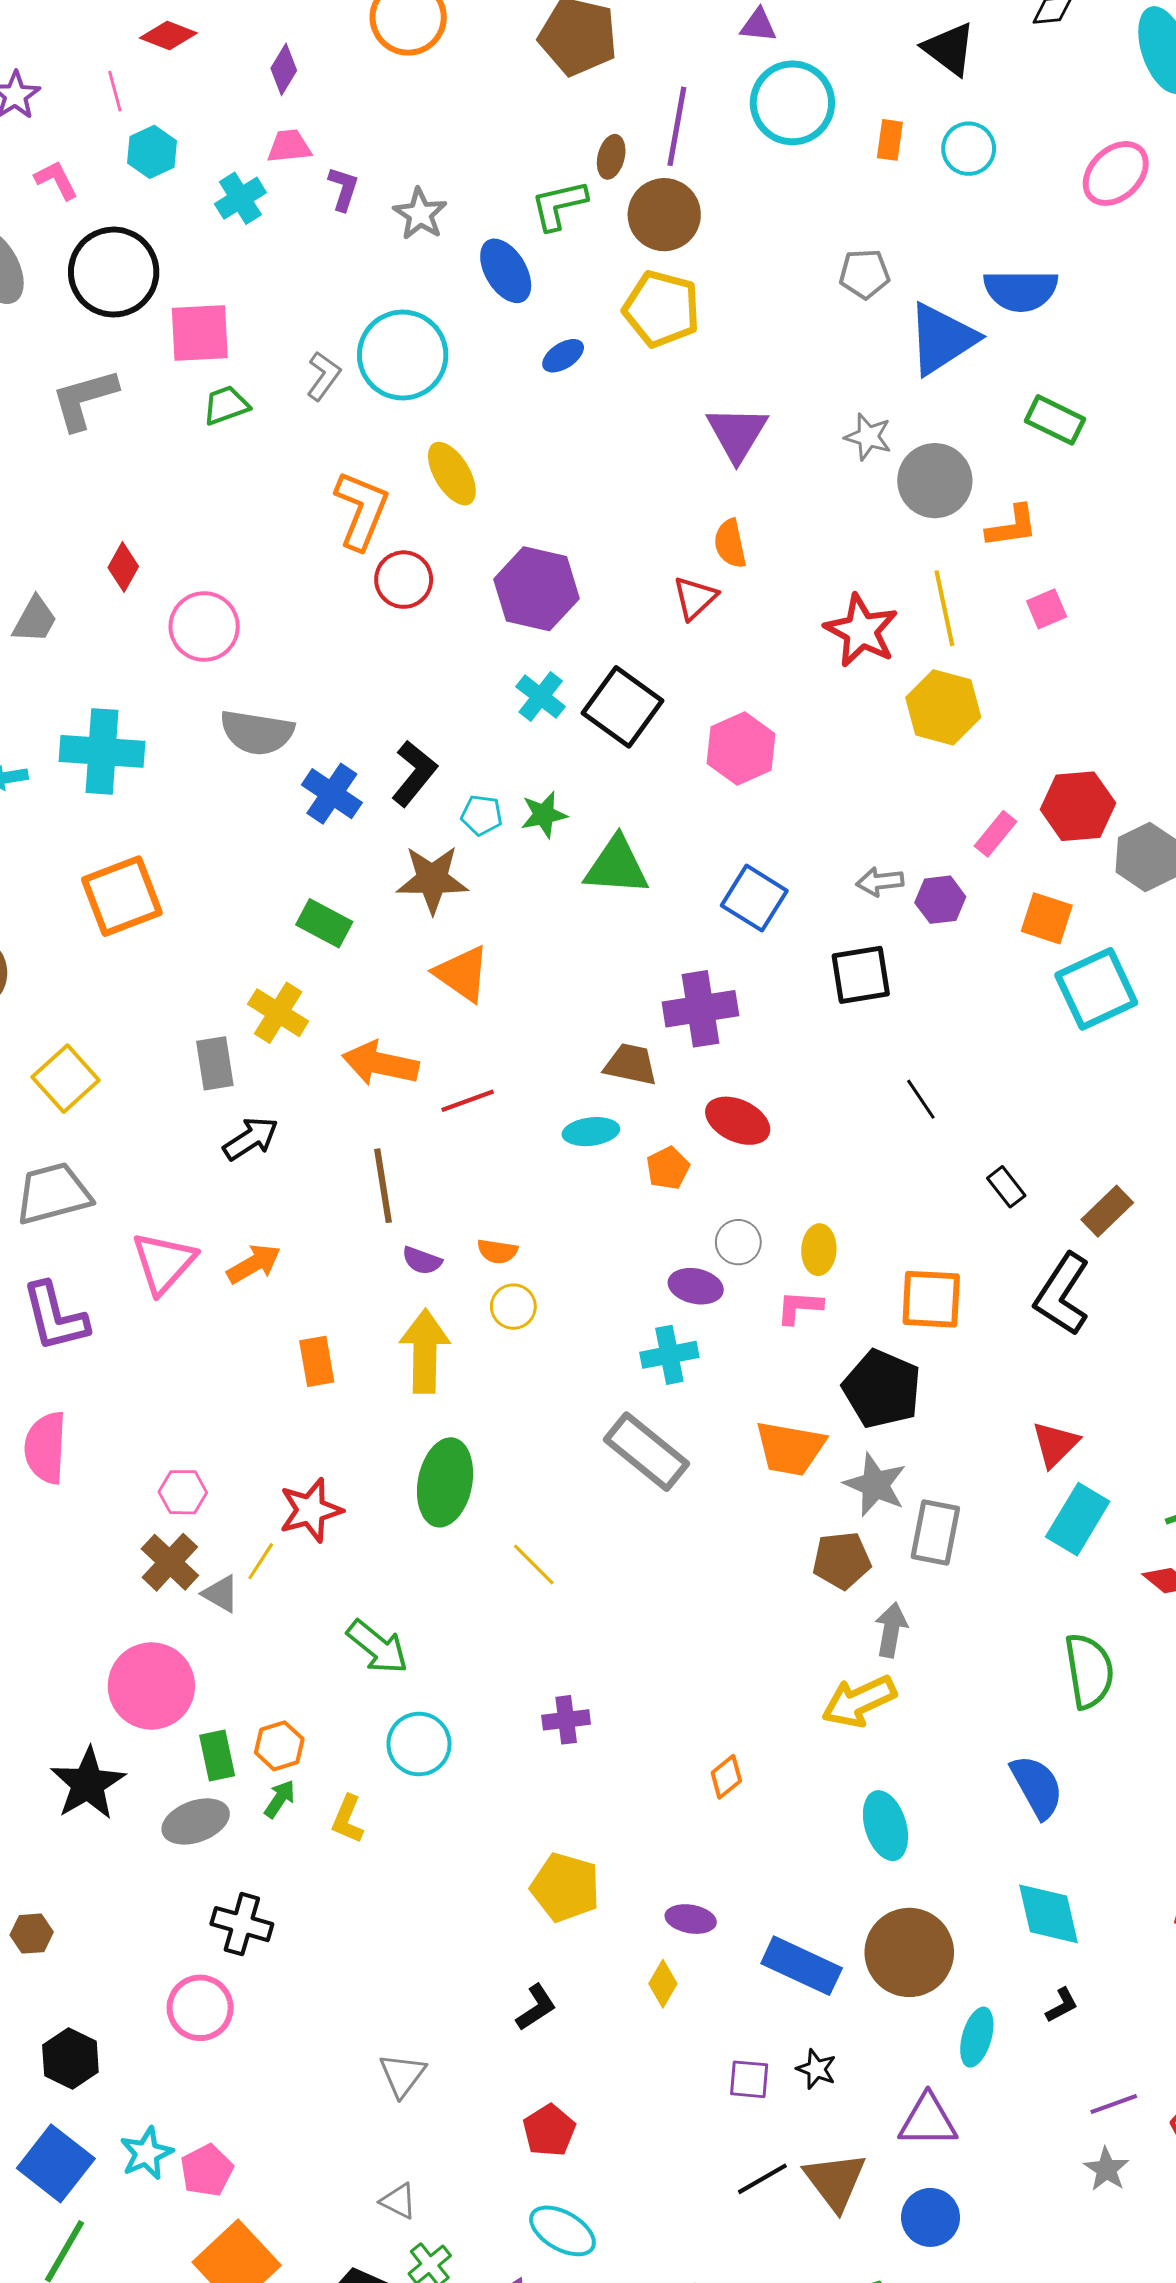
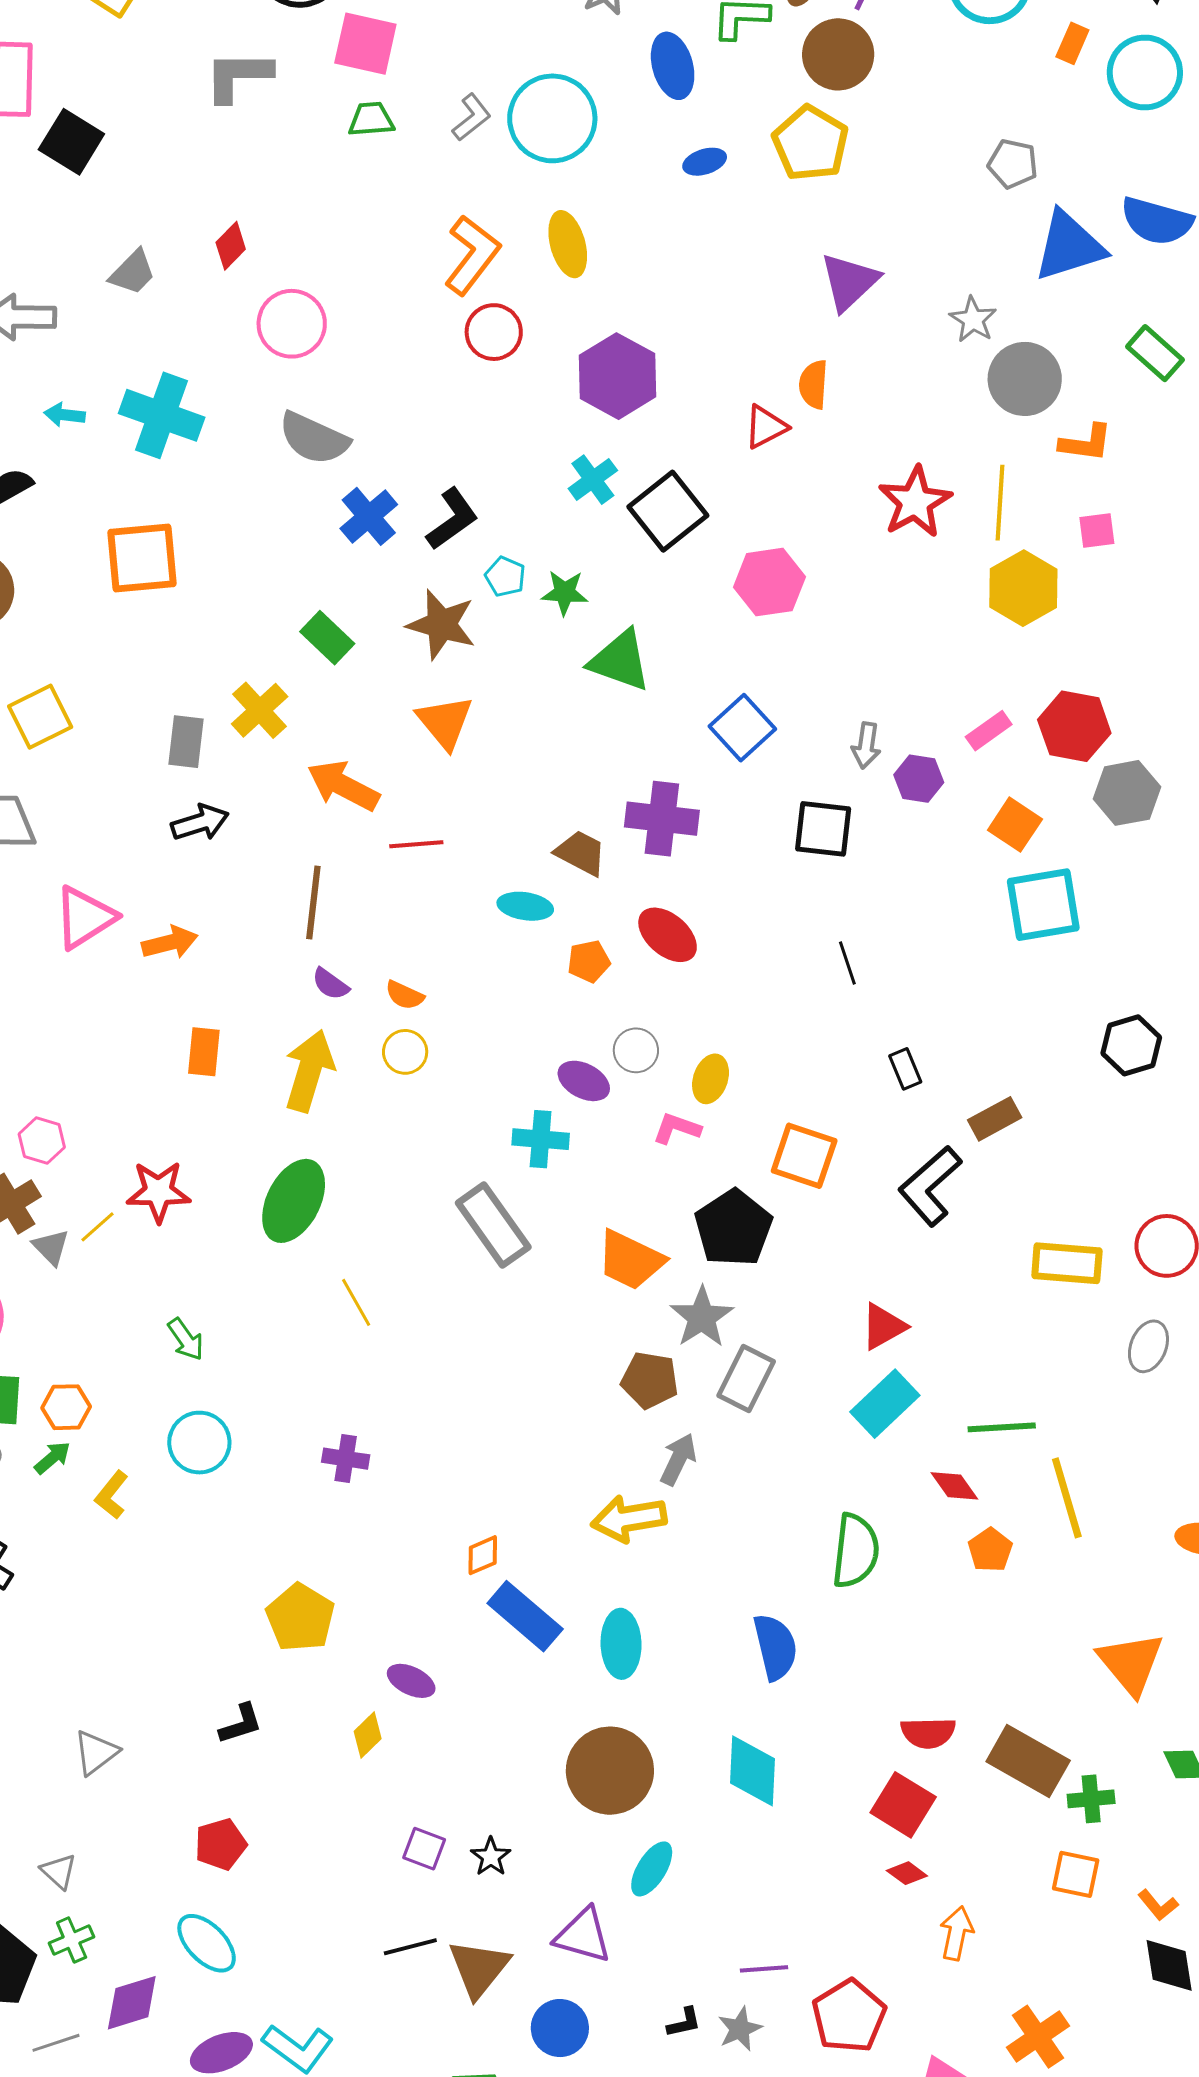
cyan circle: (969, 149) -> (1145, 73), size x1.4
yellow hexagon: (943, 707) -> (1023, 588), moved
gray arrow: (880, 882) -> (866, 745), turned -90
green arrow: (377, 1647) -> (186, 1339), size x0.7
blue rectangle: (802, 1966) -> (525, 1616), moved
black L-shape: (1062, 2005) -> (684, 2023), moved

